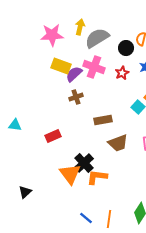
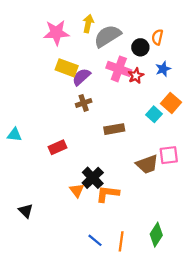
pink cross: (94, 67) -> (119, 69), moved
brown trapezoid: (118, 143) -> (147, 164), moved
orange triangle: (70, 174) -> (77, 190), size x0.6
black triangle: (25, 192) -> (26, 211), turned -32

